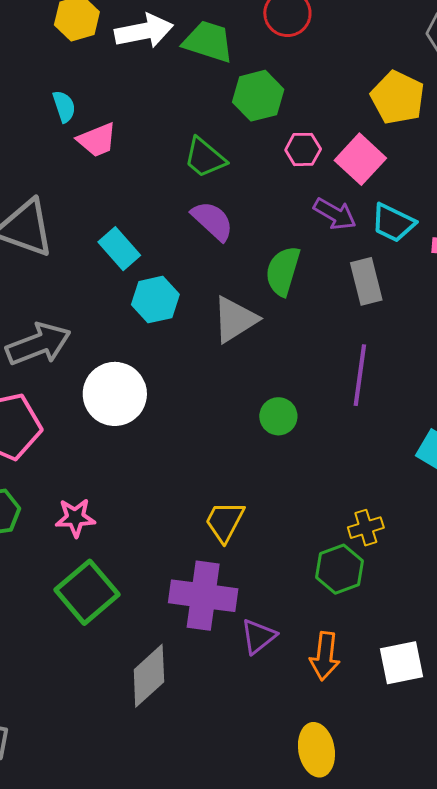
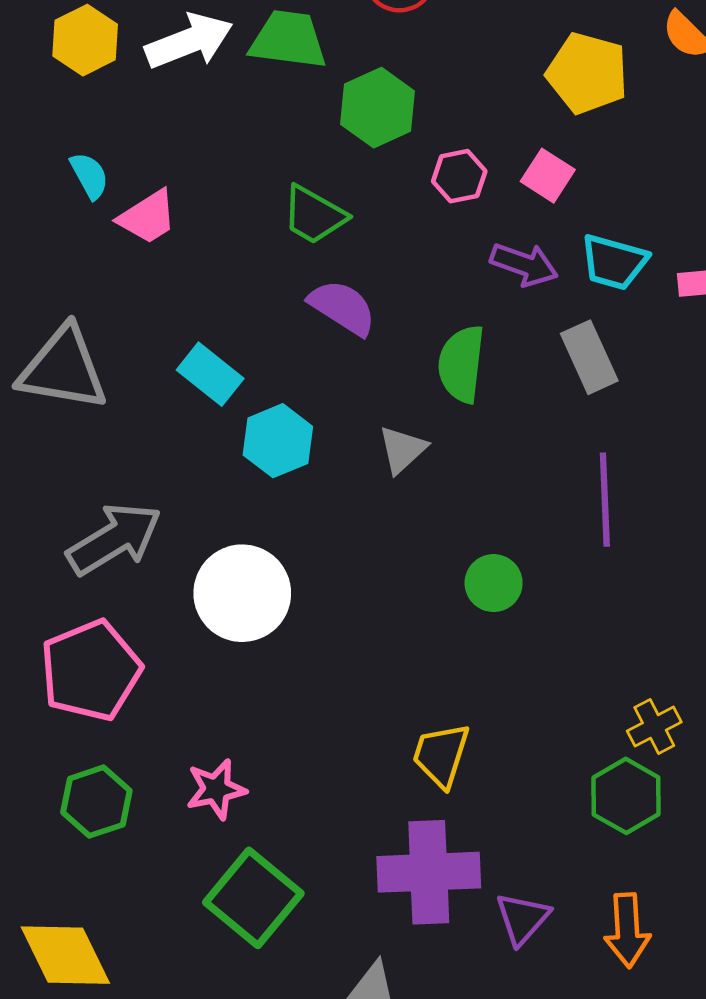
pink square: (360, 159) -> (548, 176), size x0.7
gray triangle: (235, 319) -> (402, 450), size x0.7

